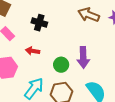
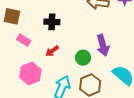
red arrow: (33, 51) -> (52, 51), turned -32

